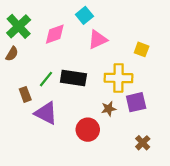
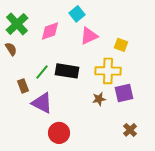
yellow square: (142, 49) -> (121, 45), moved
brown semicircle: (12, 54) -> (11, 49), turned -64
red circle: (88, 130) -> (59, 133), moved

